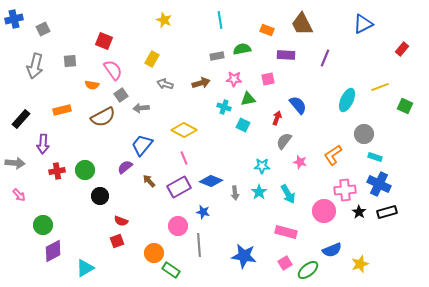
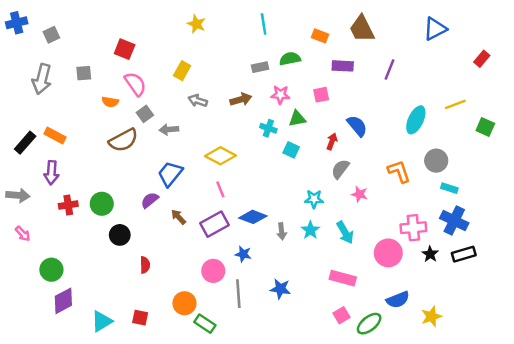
orange rectangle: (62, 110) -> (55, 135), moved, turned 42
orange L-shape: (333, 155) -> (399, 171), moved, turned 105
red semicircle: (121, 221) -> (145, 265), turned -112
red square: (117, 241) -> (140, 318), moved, turned 32
blue star: (244, 256) -> (280, 289), moved, size x0.7

